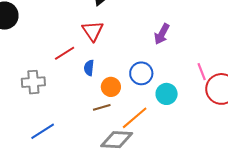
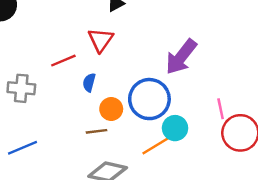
purple arrow: (162, 34) -> (181, 57), size x1.5
blue circle: (141, 73) -> (149, 99), size x1.5
orange line: (135, 118) -> (158, 144), moved

